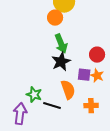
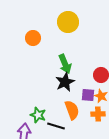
orange circle: (55, 18) -> (33, 38), moved
orange cross: (91, 106) -> (98, 114), moved

